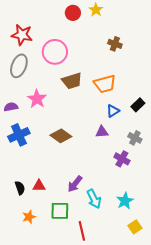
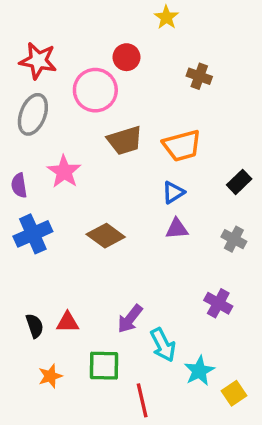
red circle: (73, 13) -> (126, 57), moved
purple semicircle: (11, 107) -> (19, 185), turned -88
blue triangle: (113, 111) -> (173, 192), moved
purple cross: (122, 159) -> (218, 303), moved
cyan star: (125, 201) -> (199, 371), moved

